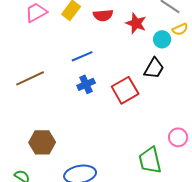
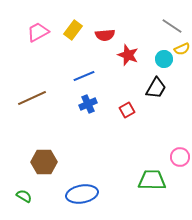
red star: (136, 23) -> (128, 55), moved
red square: (125, 90) -> (127, 110), size x0.6
green trapezoid: (150, 160) -> (152, 180), turned 104

